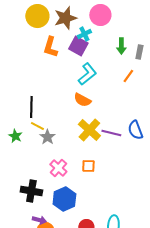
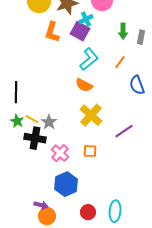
orange line: (128, 76) -> (120, 62), moved
black line: (31, 107) -> (16, 92), moved
yellow line: (37, 126) -> (32, 119), moved
blue semicircle: (135, 130) -> (137, 85), moved
purple line: (111, 133) -> (124, 131), moved, turned -48
black cross: (31, 191) -> (35, 138), moved

